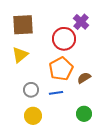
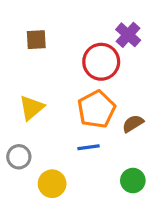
brown square: (23, 25) -> (36, 40), size x0.6
yellow triangle: (20, 55) -> (31, 108), moved
gray circle: (31, 90) -> (19, 157), moved

